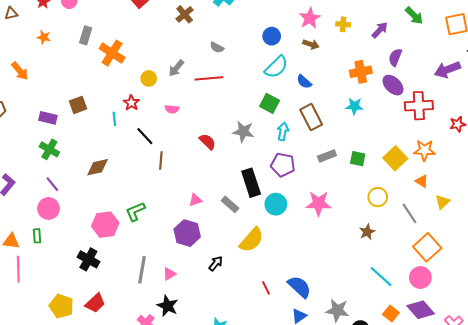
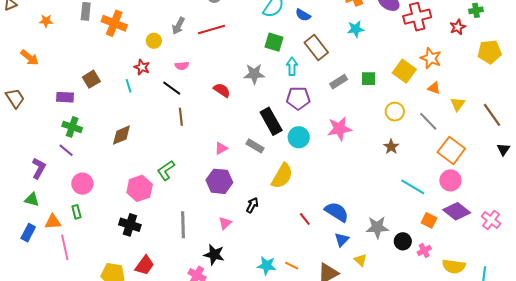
black line: (145, 136) -> (172, 88), moved
orange star: (424, 150) -> (431, 58), turned 30
purple line: (52, 184) -> (66, 150), moved
pink triangle: (169, 274) -> (225, 223), moved

